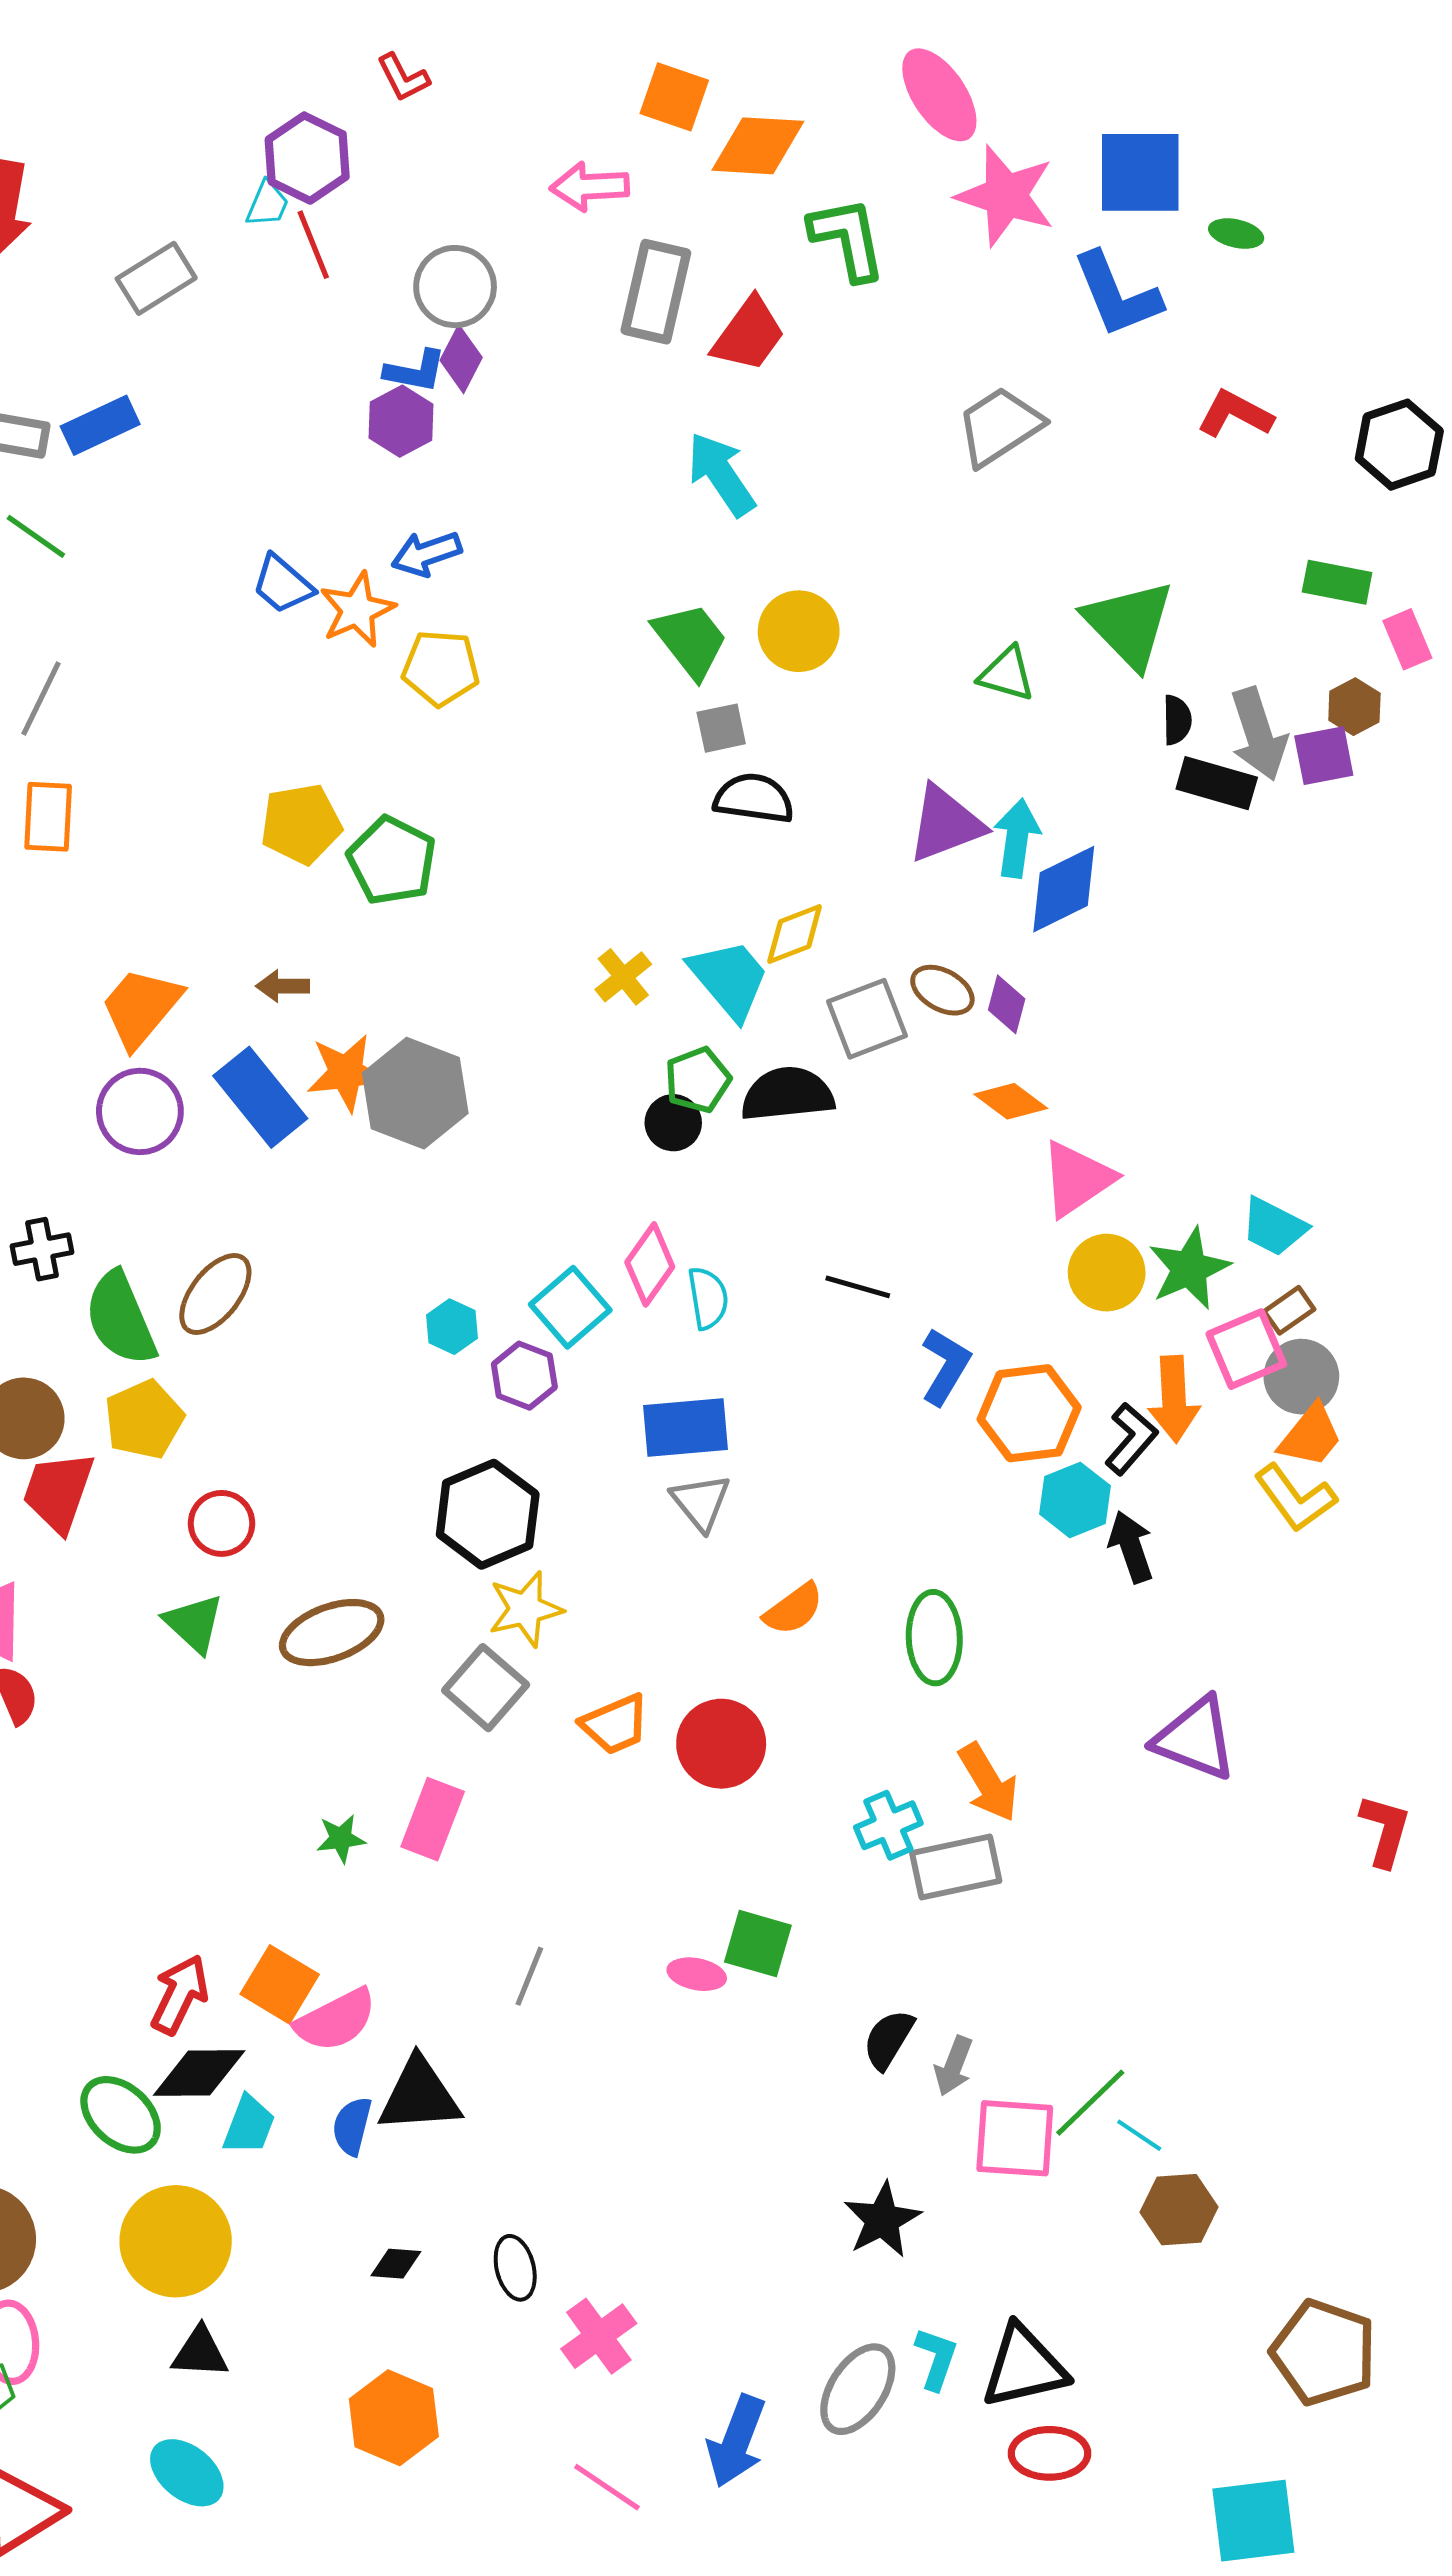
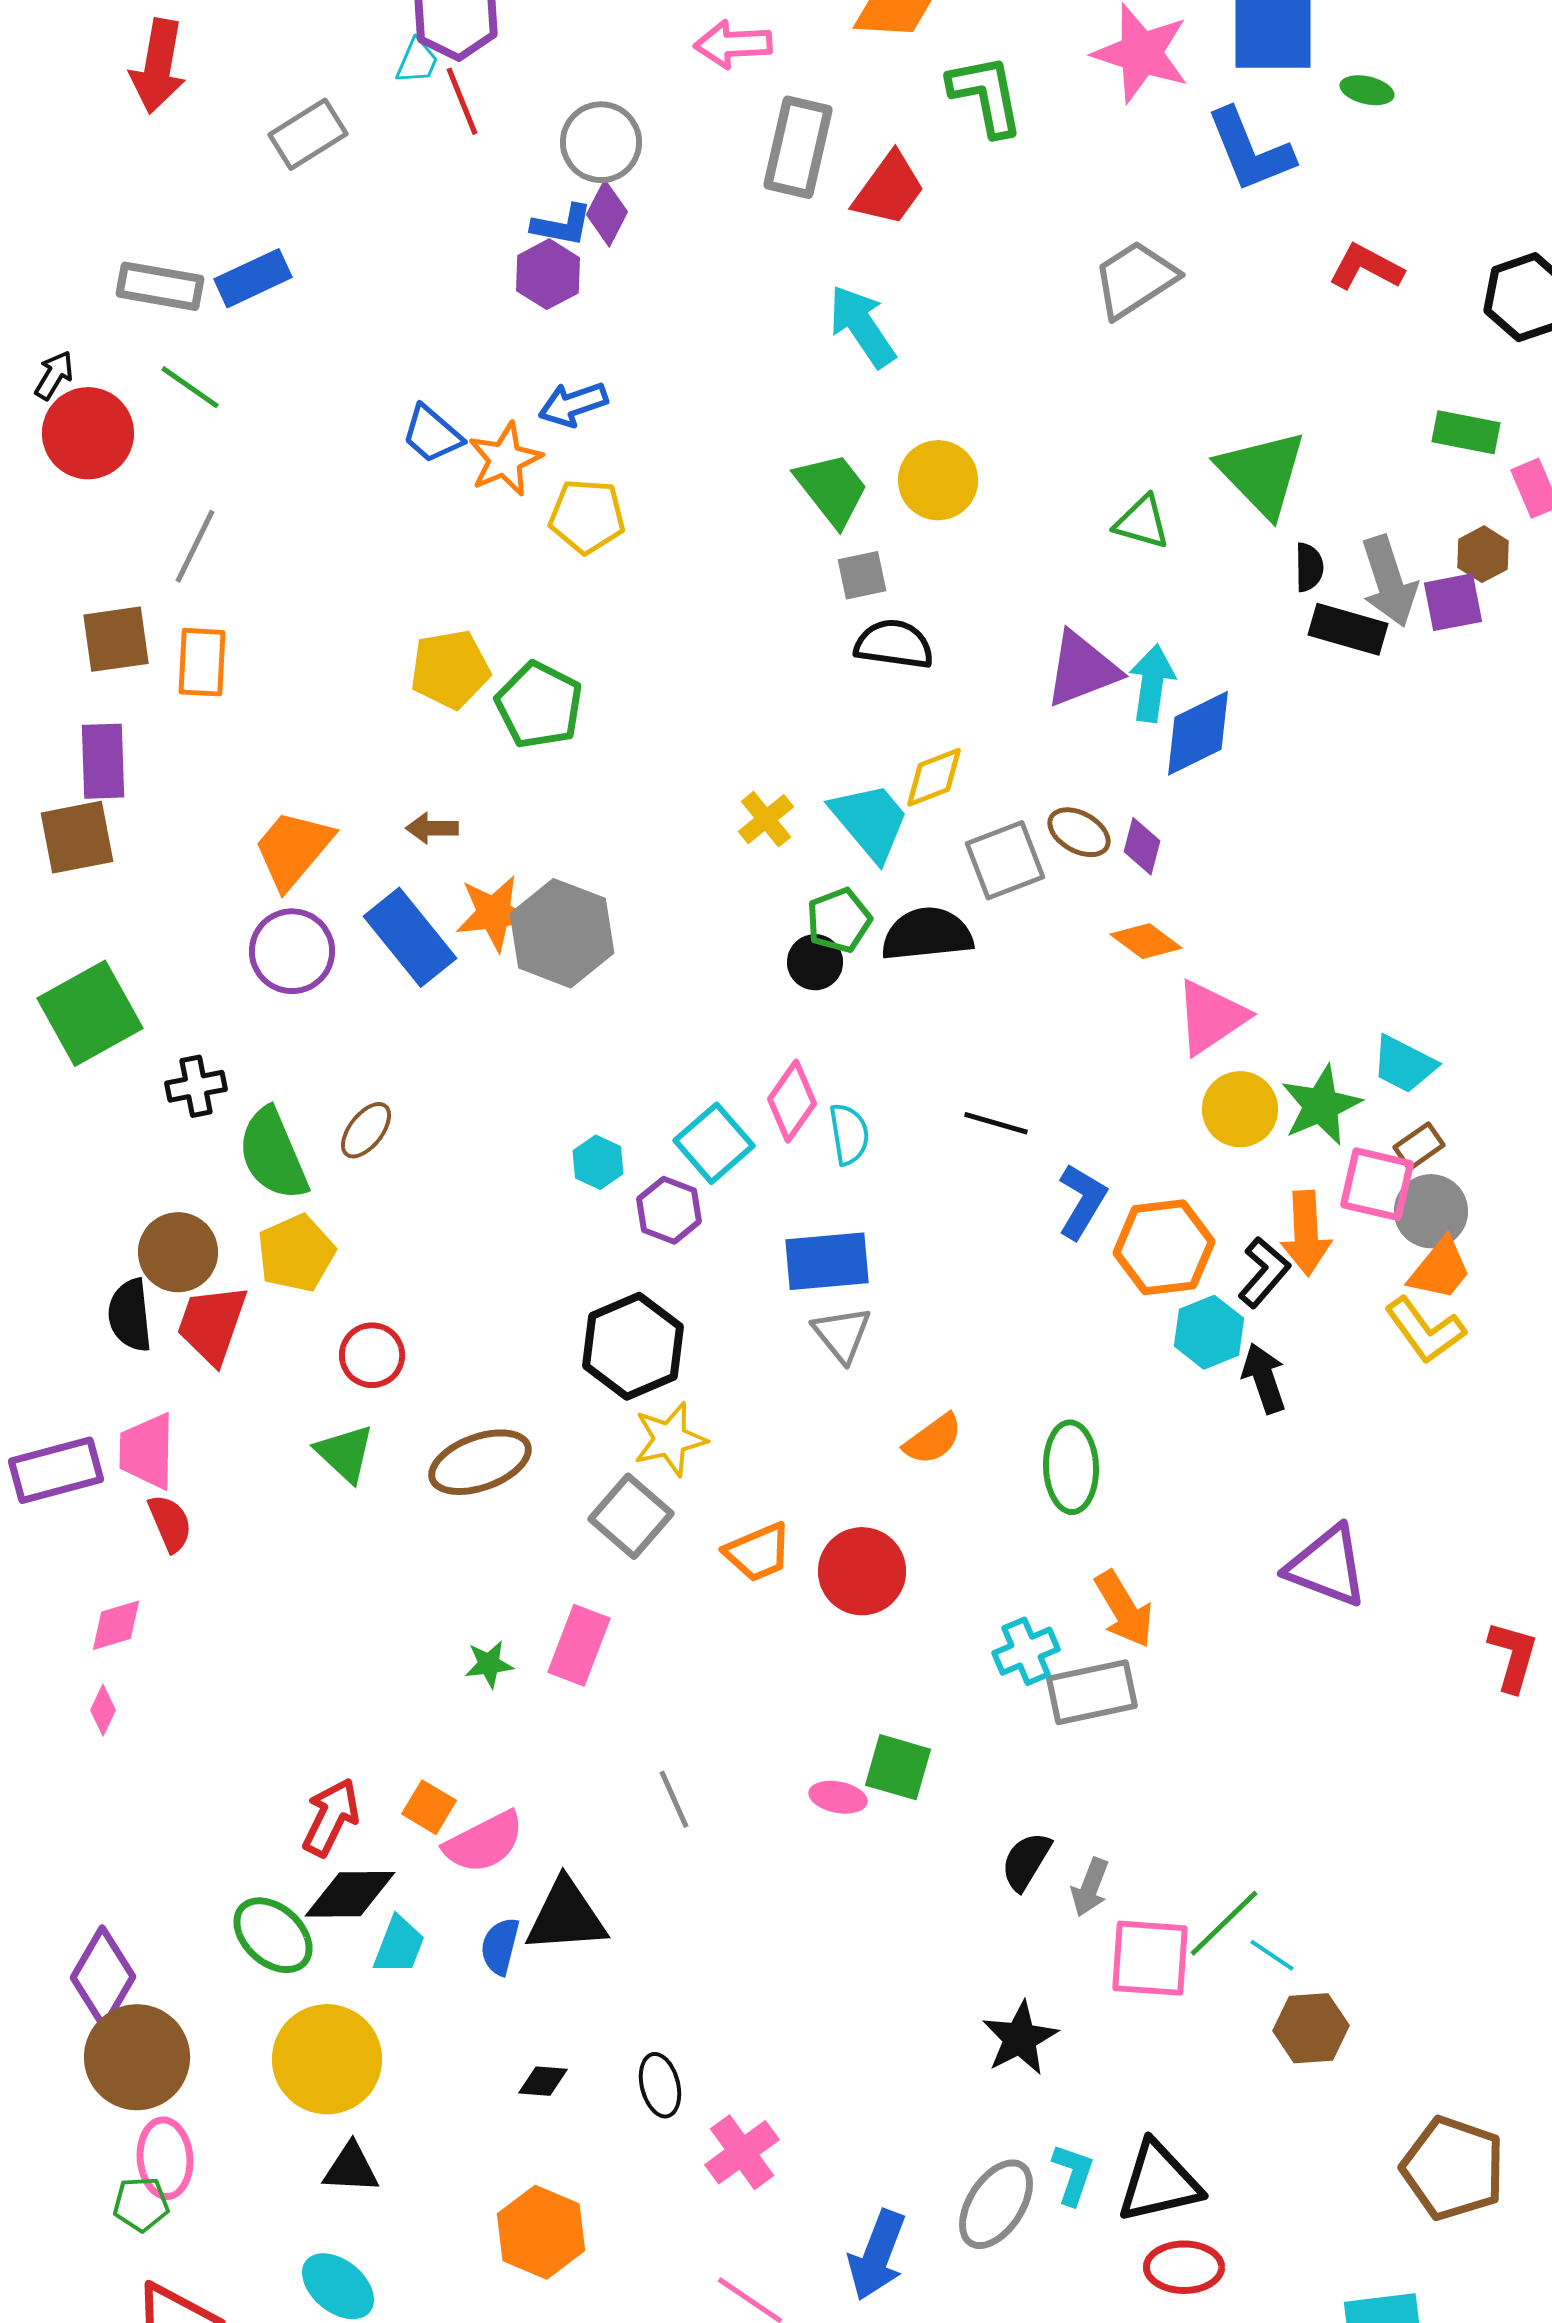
brown ellipse: (215, 1294) -> (366, 1130), size x0.7
pink square: (1246, 1349) -> (1377, 1184), turned 36
gray line: (529, 1976) -> (674, 1799), turned -46
orange square: (280, 1984) -> (429, 1807), size x0.7

